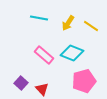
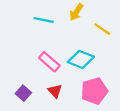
yellow arrow: (68, 23) -> (76, 12), moved
red triangle: (42, 89) -> (55, 91), moved

